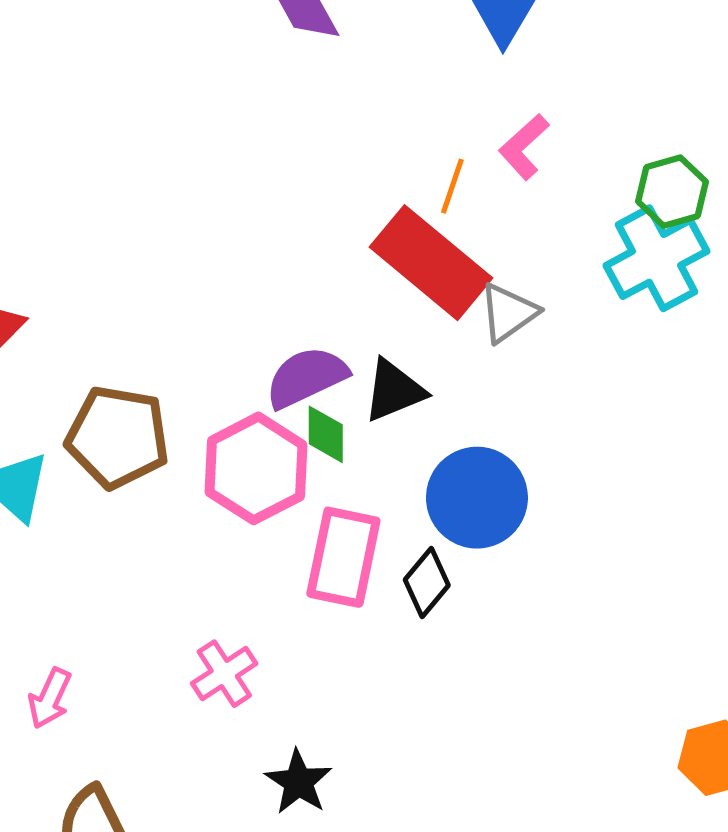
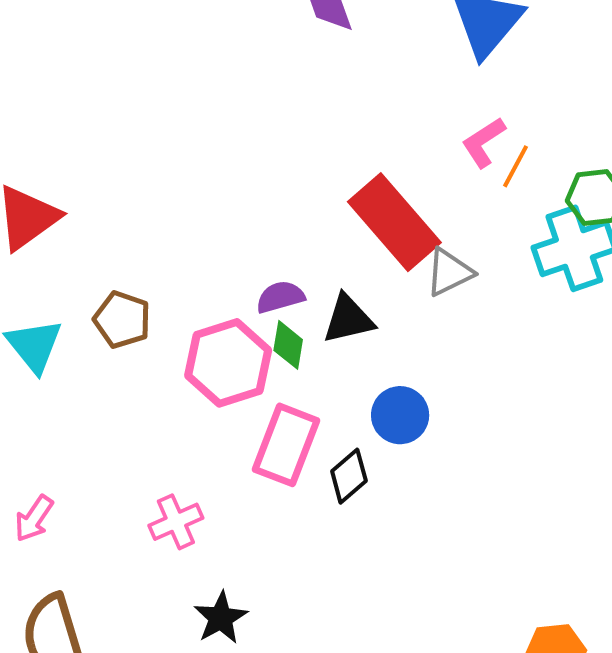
orange line: (452, 186) -> (515, 166), moved
purple semicircle: (306, 377) -> (280, 297), size x0.7
brown pentagon: (118, 437) -> (122, 320), size x0.7
blue circle: (477, 498) -> (400, 415), size x0.7

